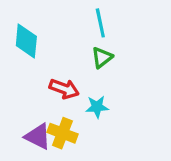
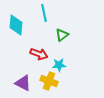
cyan line: (100, 23) -> (44, 13), moved
yellow cross: (62, 133) -> (49, 81), moved

